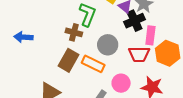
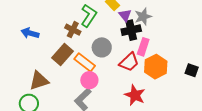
blue arrow: (23, 37) -> (30, 33), moved
red trapezoid: (139, 54) -> (129, 62), turned -55
pink circle: (121, 83) -> (89, 80), moved

